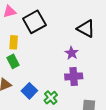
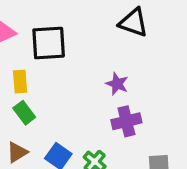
black square: (34, 22) -> (49, 43), turned 35
black triangle: (86, 29) -> (133, 23), moved

